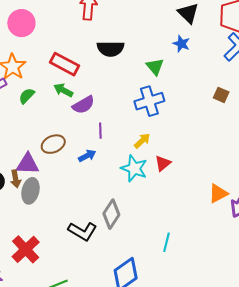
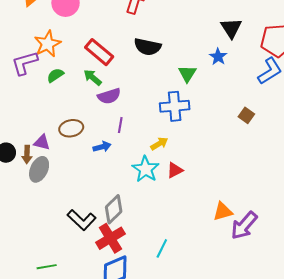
purple triangle: (28, 164) -> (42, 142), size x0.7
red cross: (26, 249) -> (110, 238), moved

